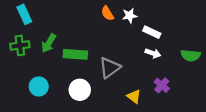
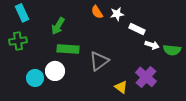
green arrow: (49, 43) -> (58, 26), moved
white arrow: (153, 53) -> (152, 45), moved
purple cross: (162, 85) -> (146, 77), size x1.5
white circle: (80, 90) -> (55, 71), moved

